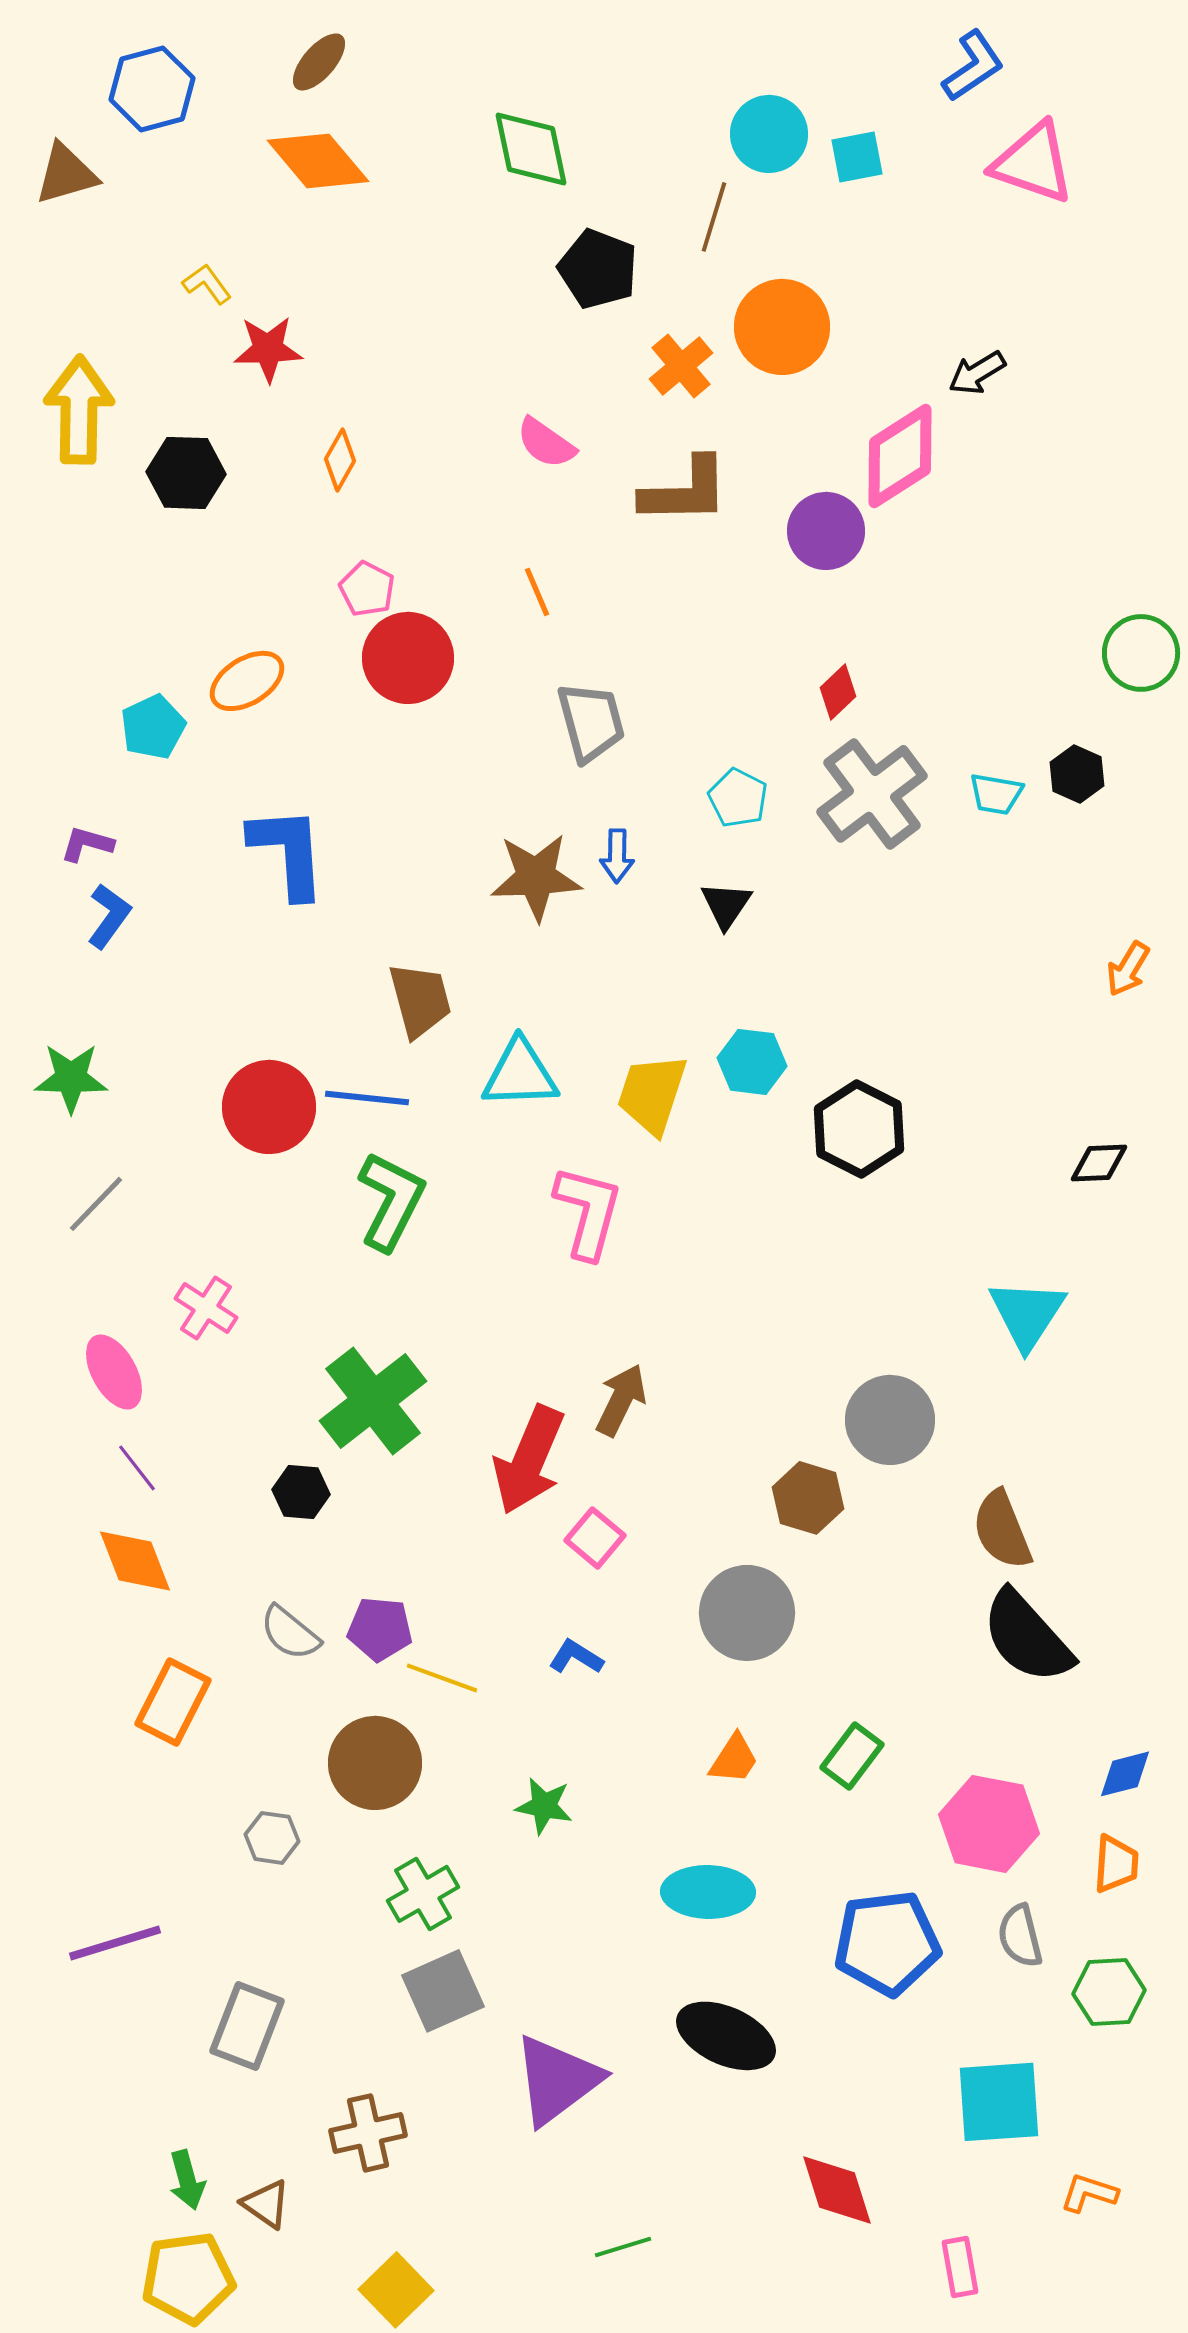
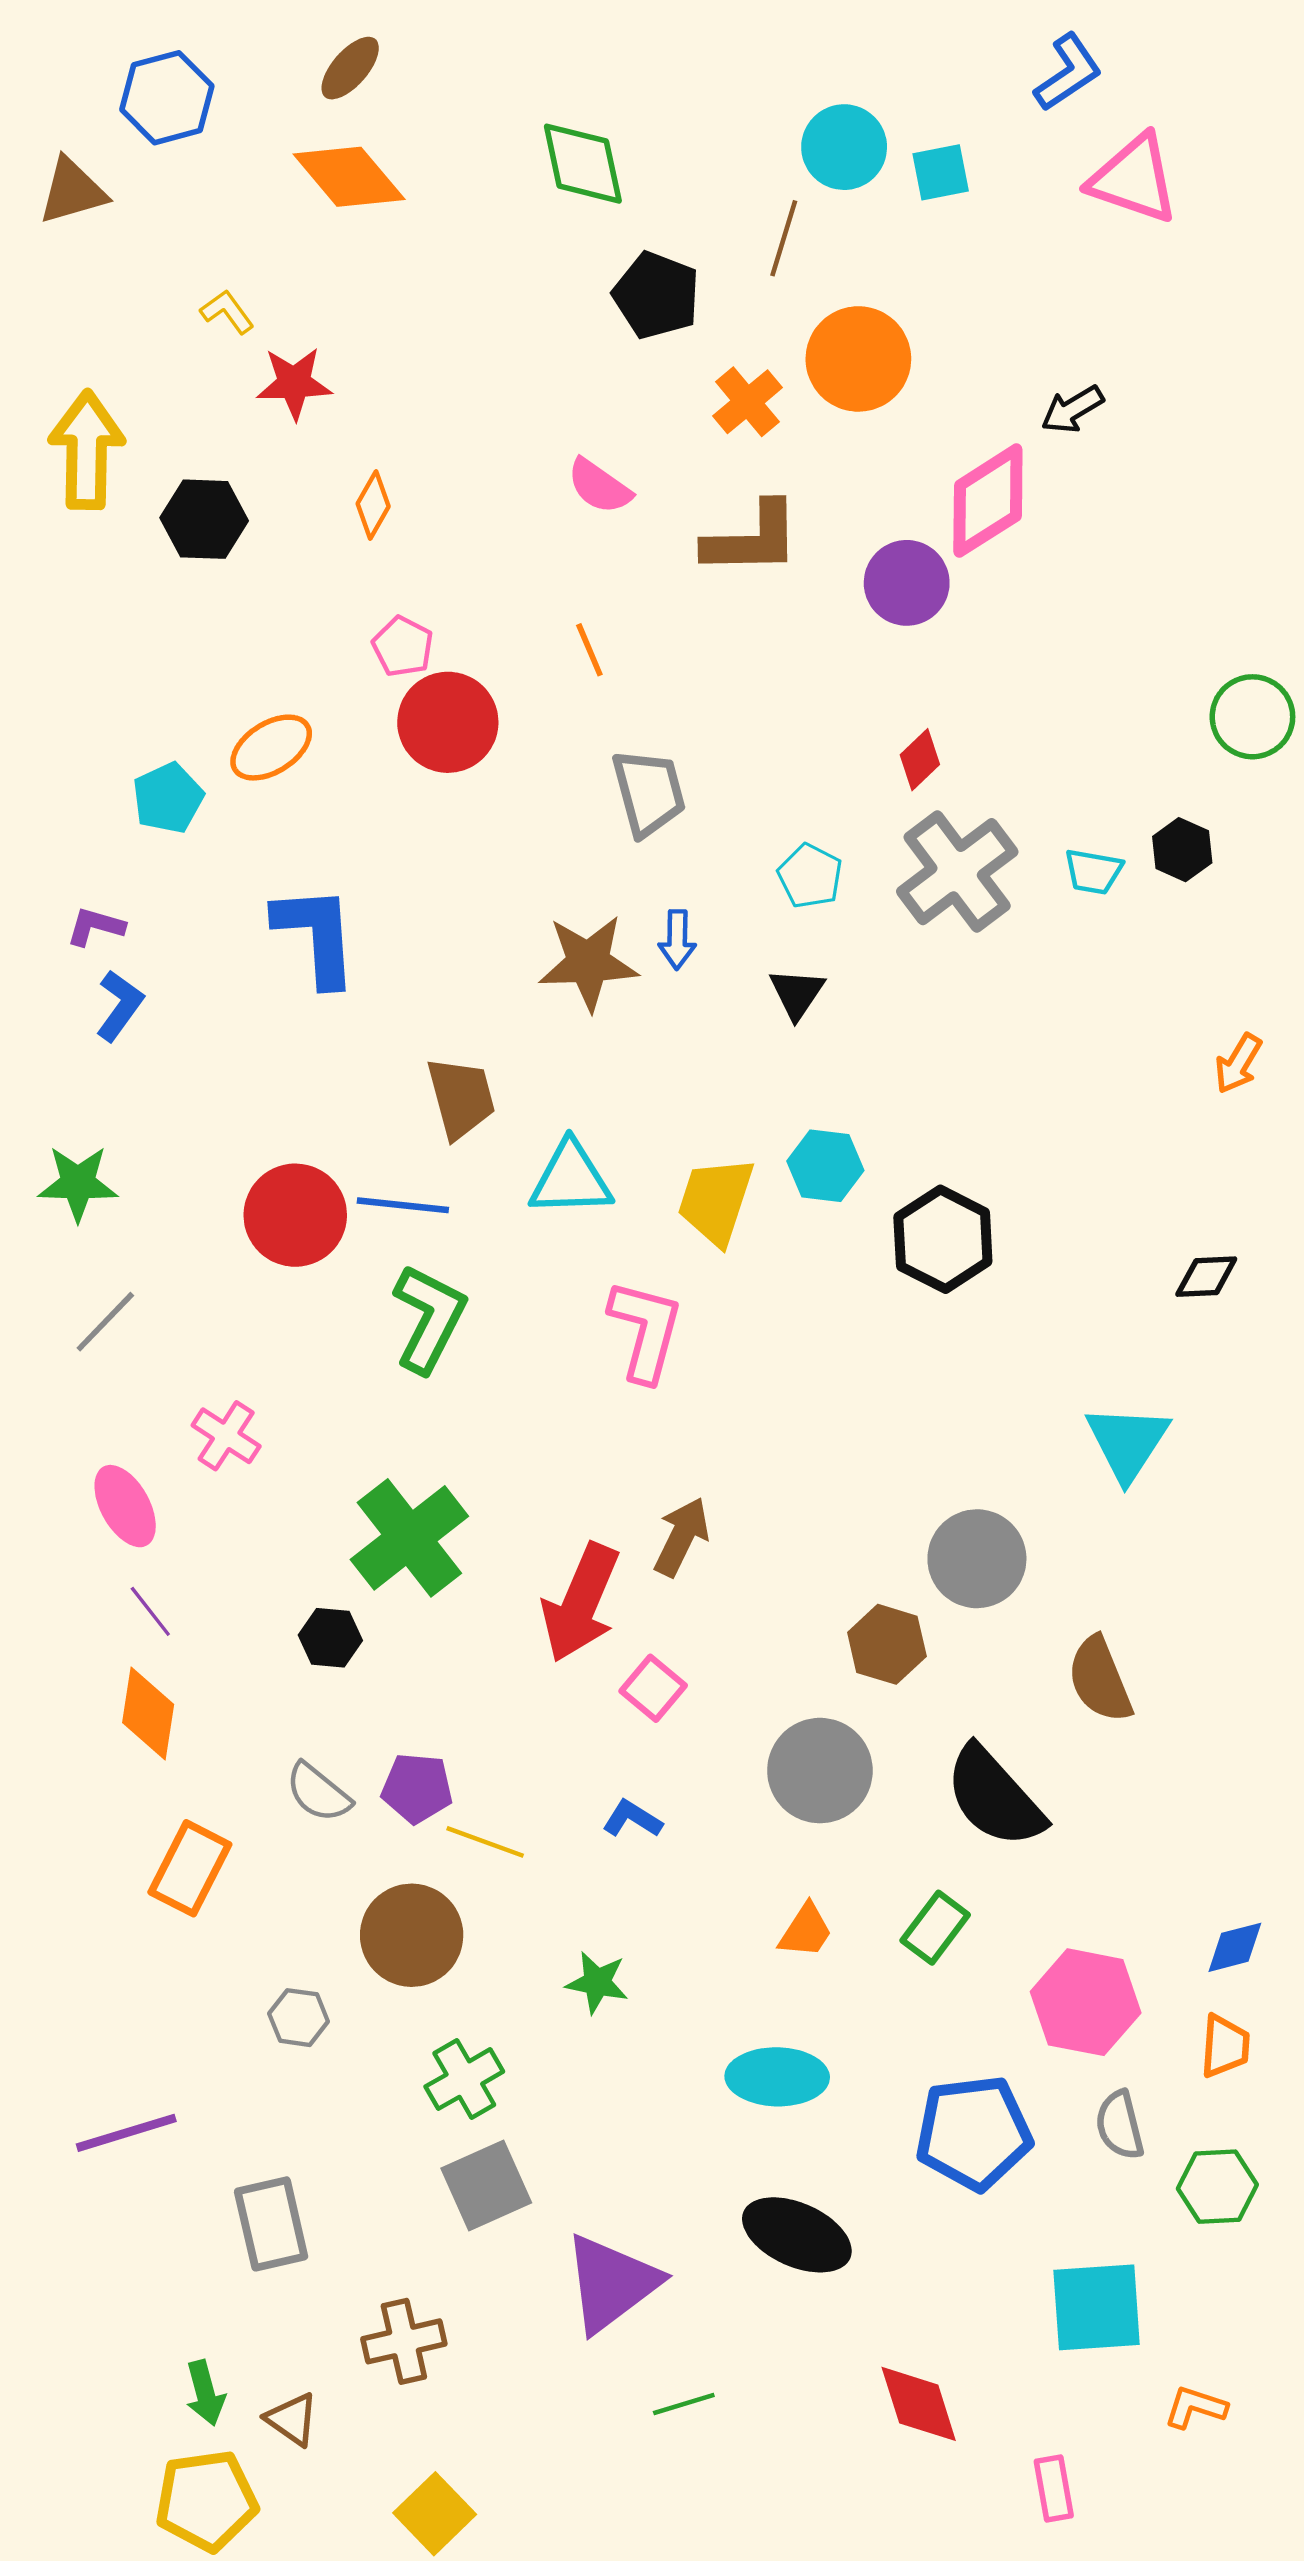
orange diamond: (135, 1561) -> (148, 1714), turned 30
black semicircle: (1027, 1637) -> (994, 1797), moved
gray rectangle: (247, 2026) -> (271, 2224), turned -34
green line: (623, 2247) -> (684, 2404), moved

